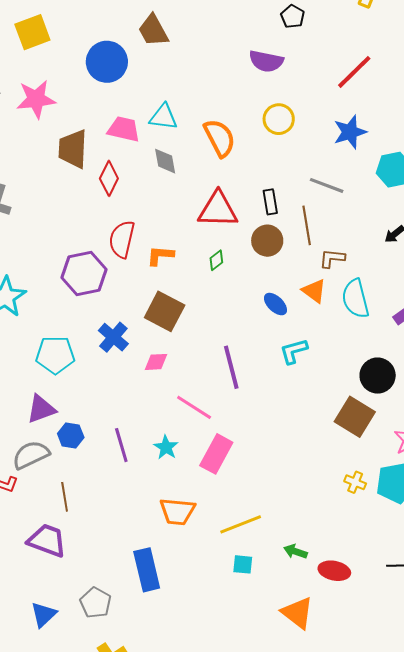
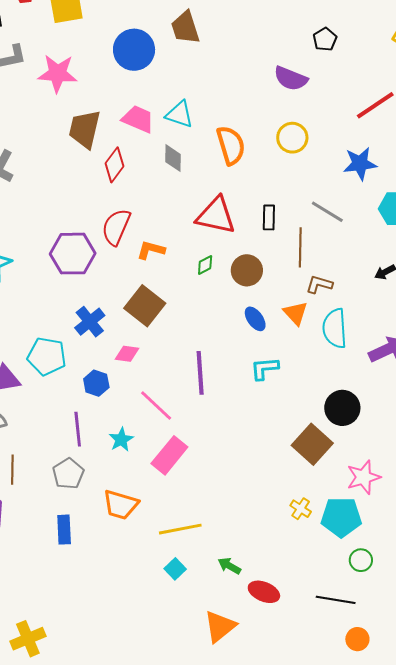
brown circle: (267, 241) -> (247, 270), moved
cyan pentagon: (55, 355) -> (47, 356), moved
blue hexagon: (71, 436) -> (96, 383), moved
cyan square: (243, 564) -> (175, 569), turned 30
blue rectangle: (147, 570) -> (64, 530), moved, size x0.7
gray pentagon: (95, 603) -> (68, 474), moved
orange triangle: (297, 613) -> (220, 626), turned 33

